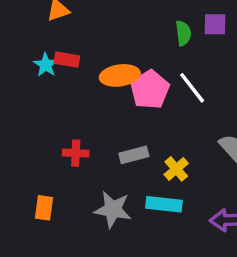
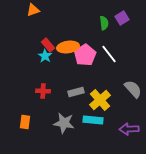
purple square: (215, 24) -> (122, 18), turned -32
red rectangle: (67, 60) -> (48, 45), moved, turned 40
cyan star: (46, 65) -> (45, 56), moved
yellow cross: (176, 169) -> (100, 100), size x1.5

